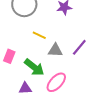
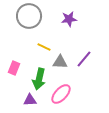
green arrow: (34, 67) -> (39, 79), turned 65

